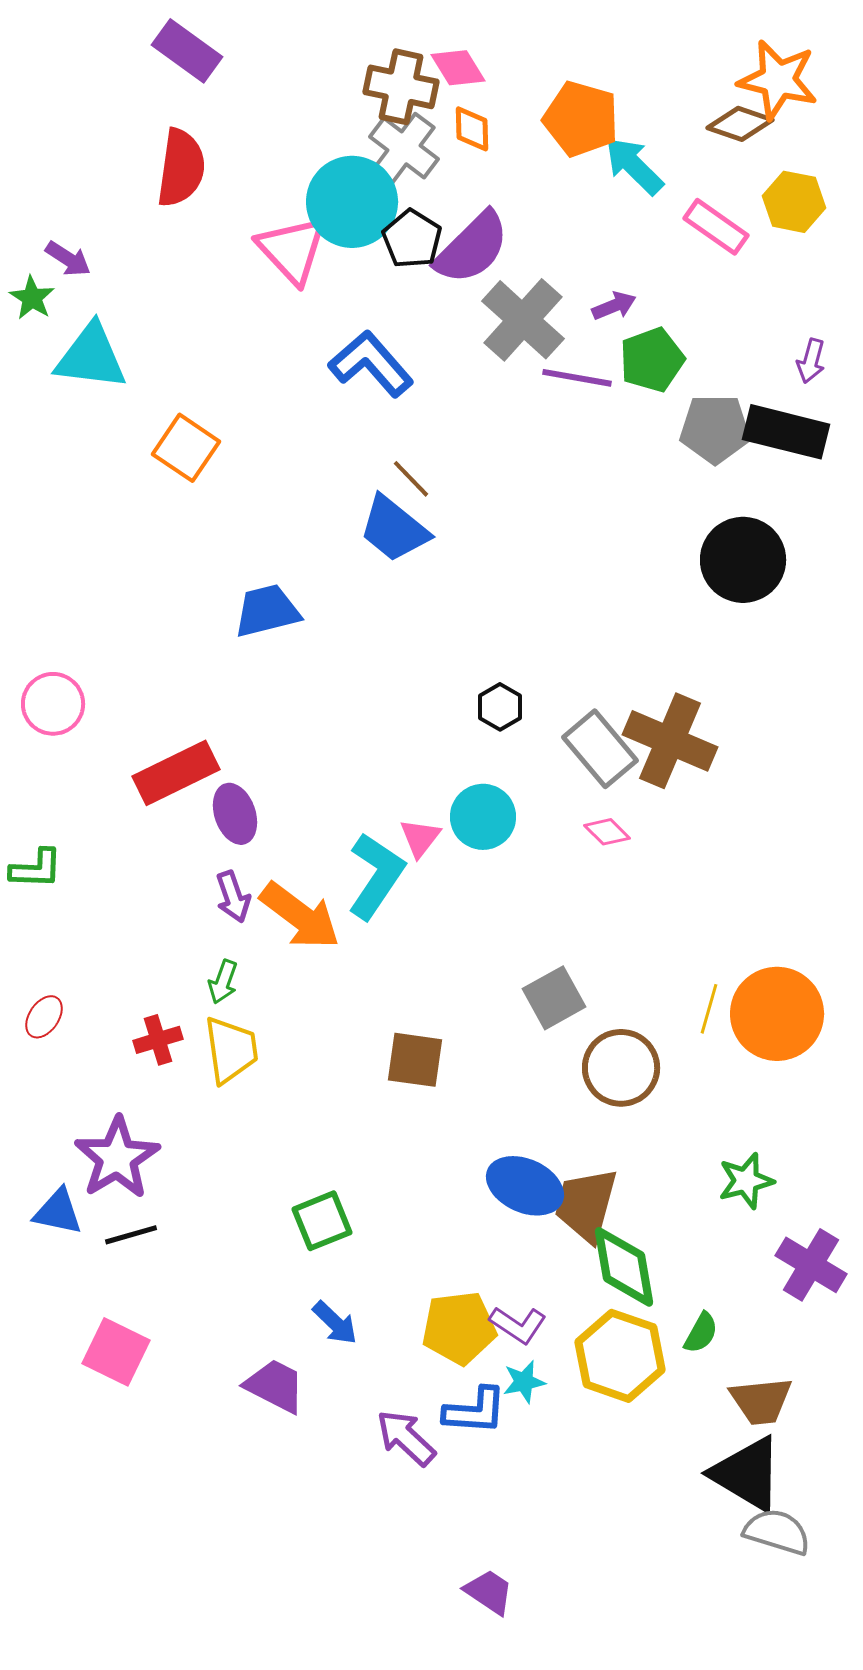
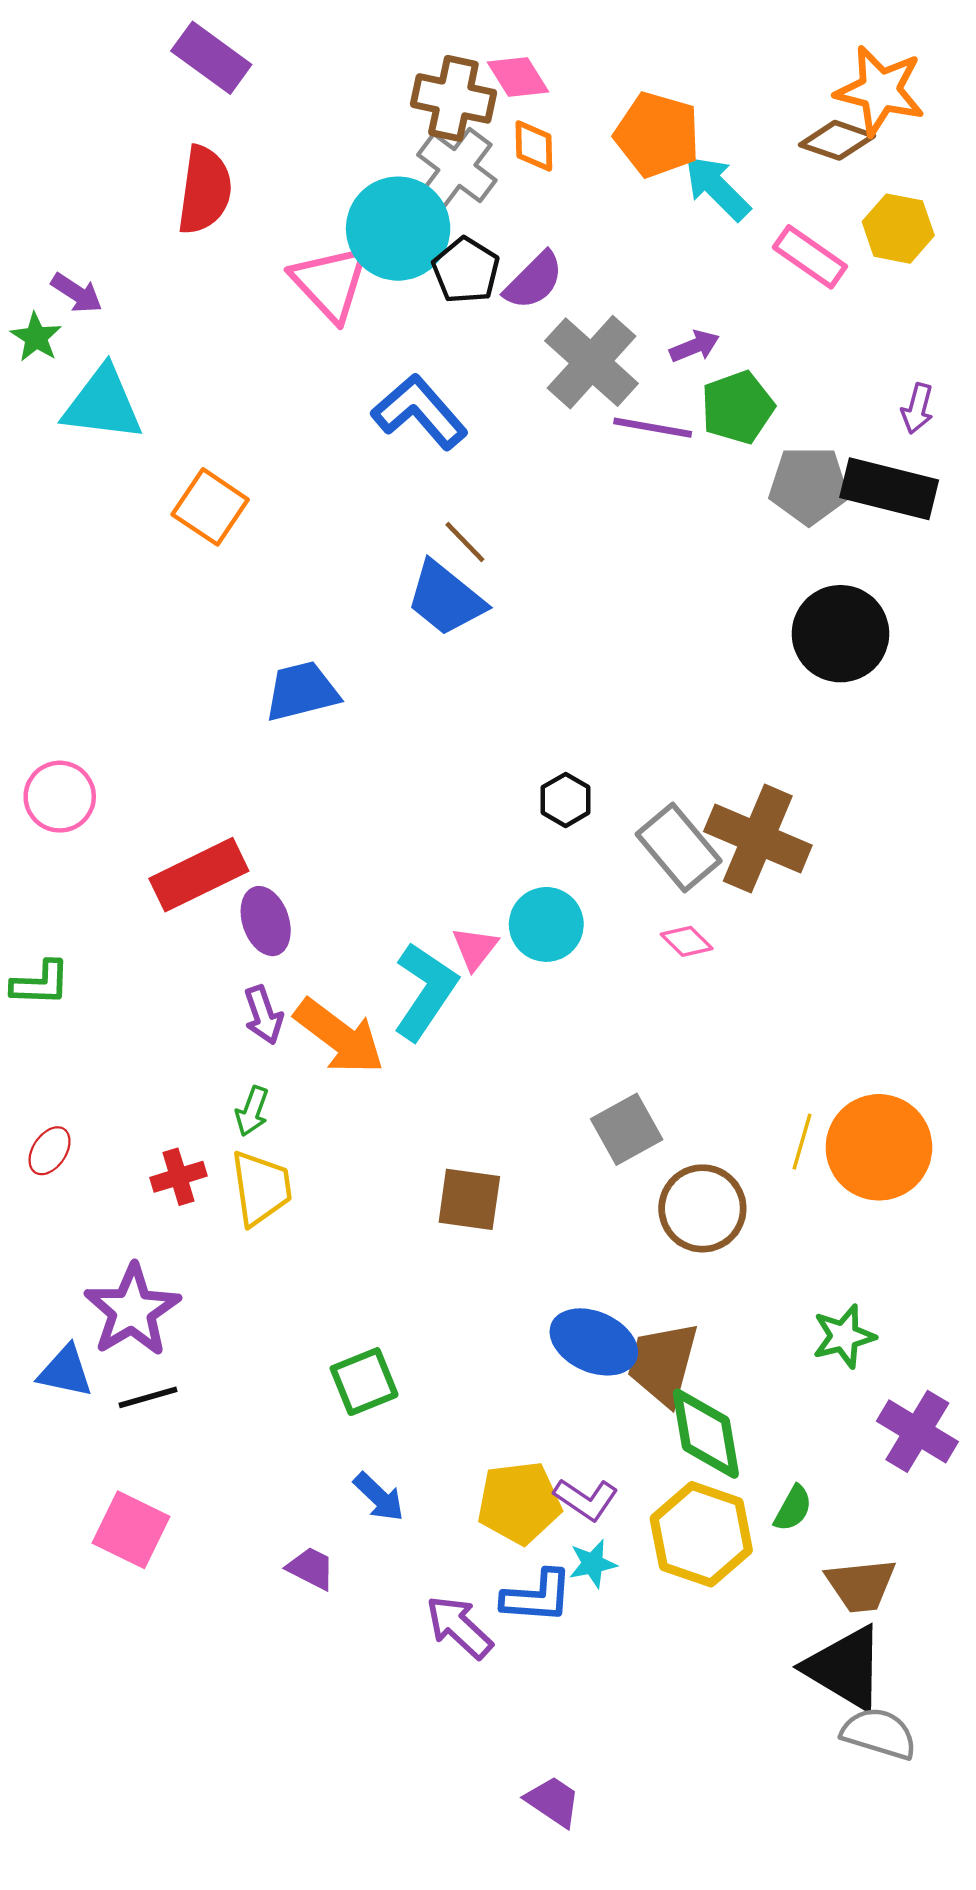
purple semicircle: (472, 248) -> (534, 281), size x0.7
purple trapezoid: (275, 1386) -> (311, 1568), size x0.7

